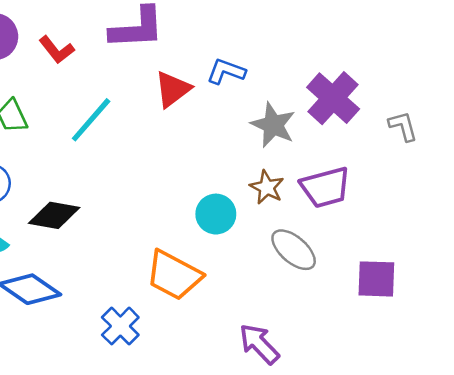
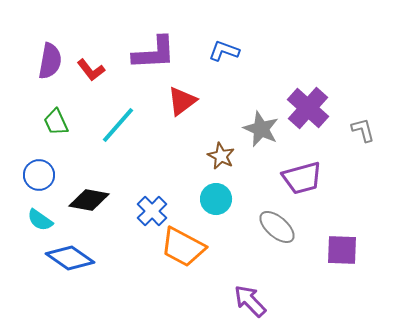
blue L-shape: (226, 71) -> (224, 51), moved
brown star: (267, 187) -> (221, 156), moved
blue cross: (120, 326) -> (152, 211), moved

